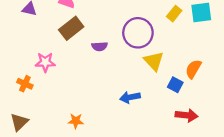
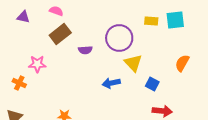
yellow rectangle: (174, 14) -> (151, 21), turned 56
orange semicircle: (193, 69) -> (182, 63), moved
blue arrow: (130, 97) -> (111, 83), moved

